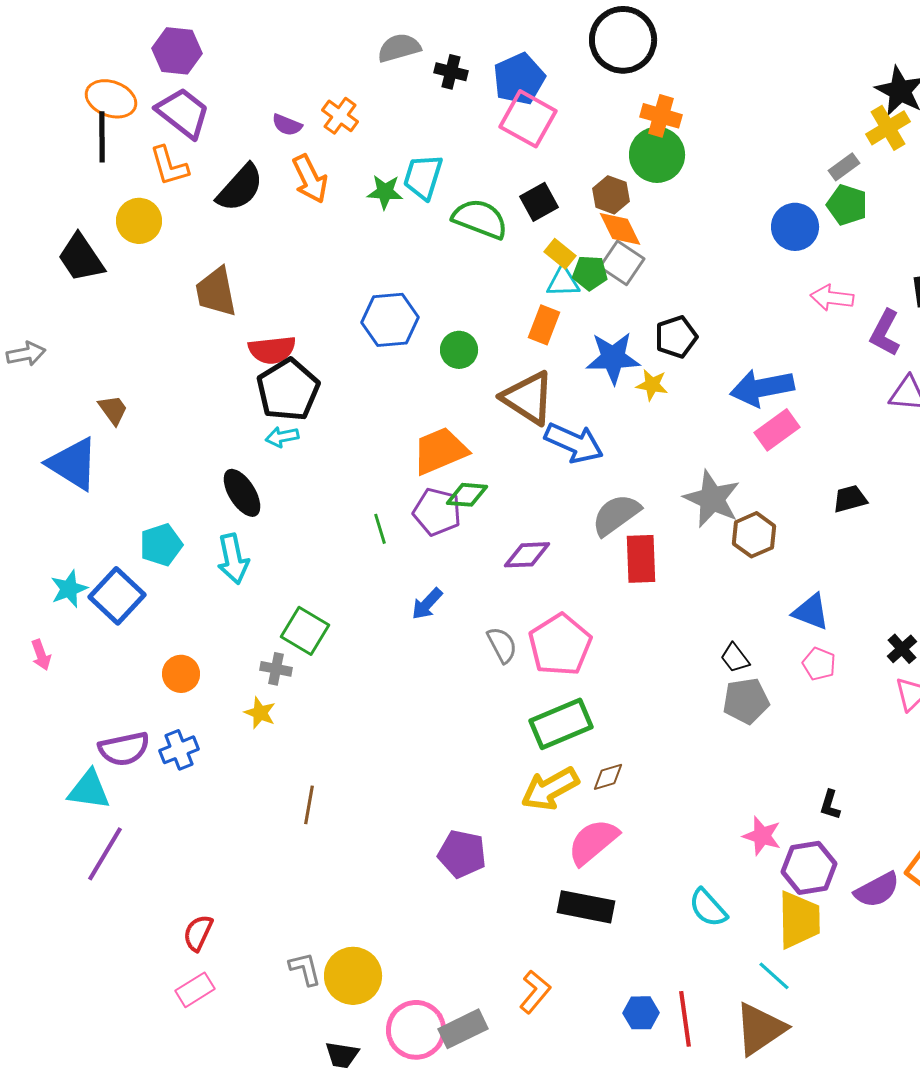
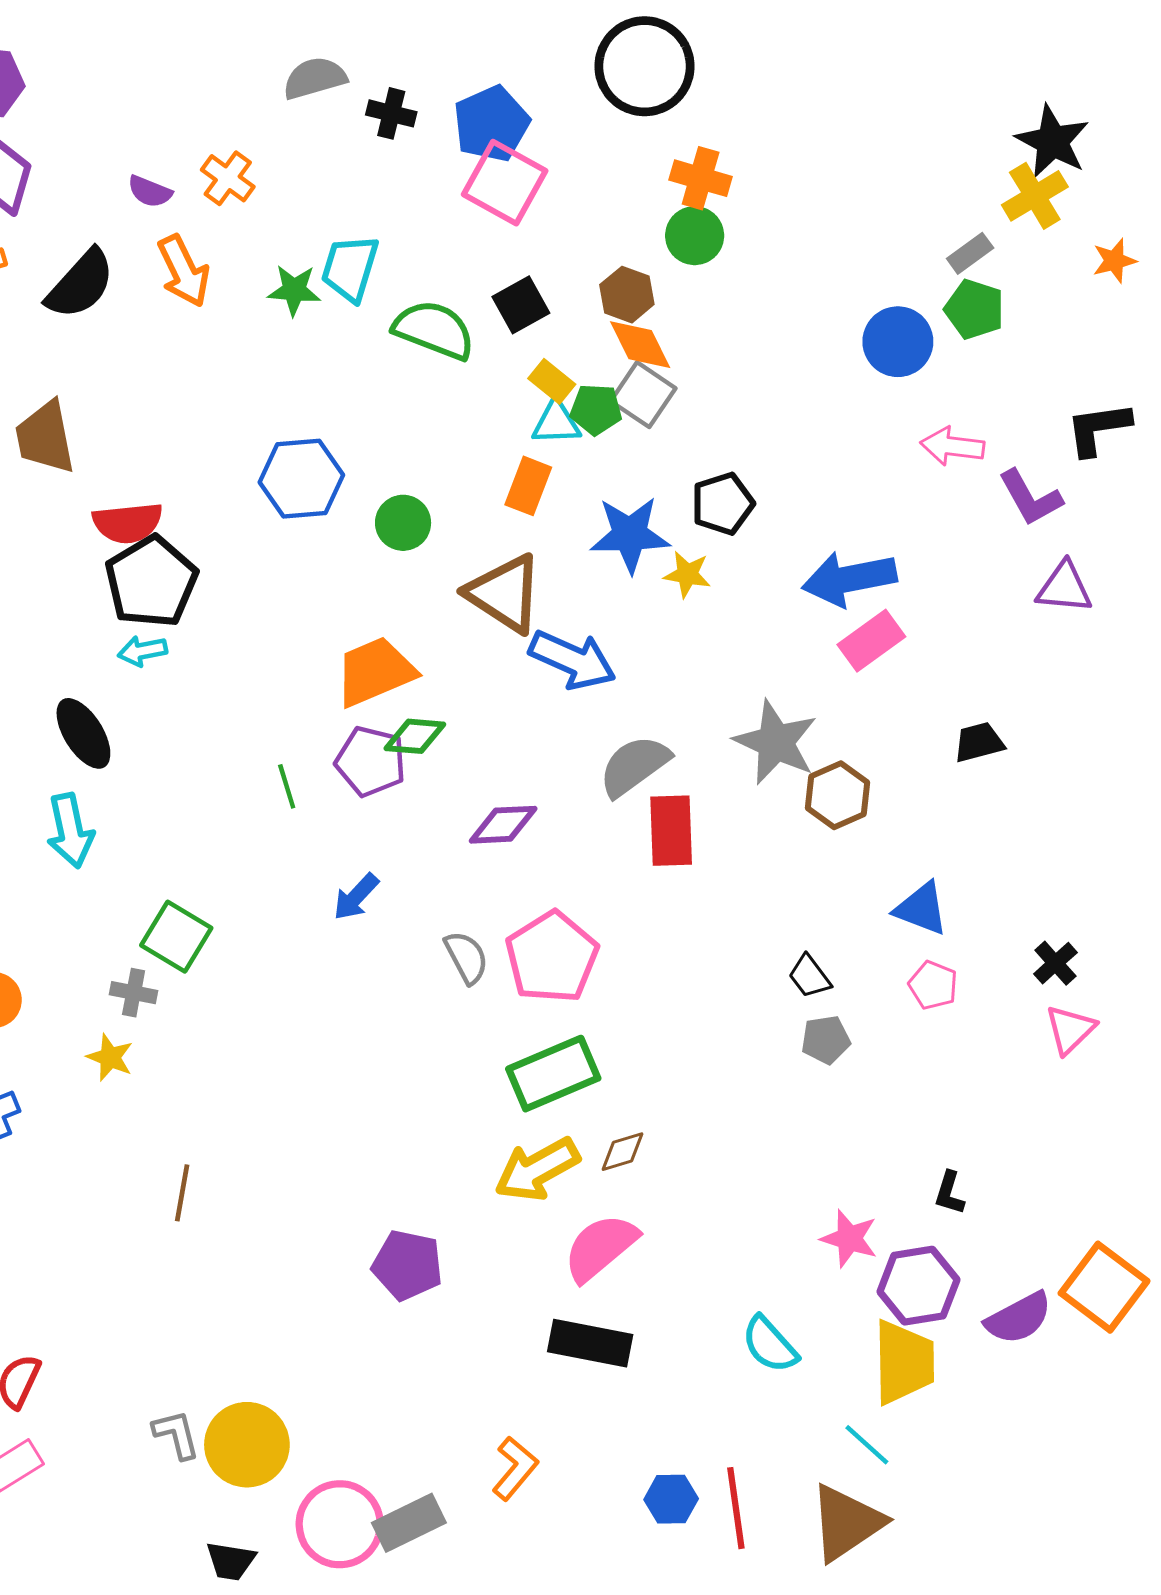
green circle: (657, 155) -> (695, 236), size x0.7
purple L-shape: (885, 333) -> (1030, 498), turned -57
gray pentagon: (746, 701) -> (826, 1040), size x0.7

